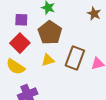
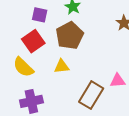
brown rectangle: (75, 58) -> (91, 95), moved

